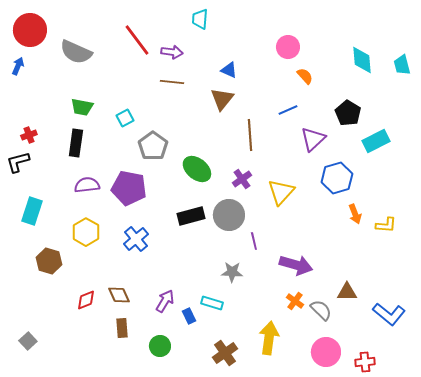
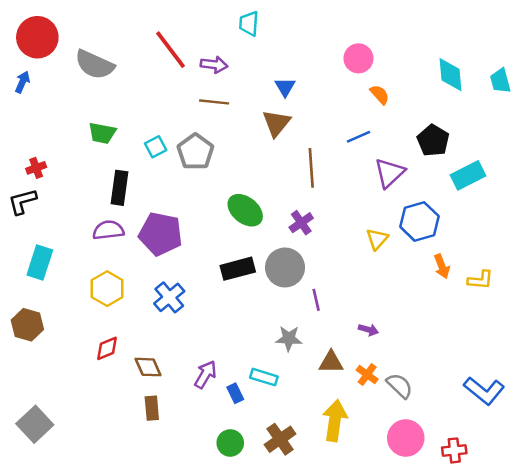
blue triangle: (229, 70) -> (285, 87), turned 36
black rectangle: (76, 143) -> (119, 188), moved
gray pentagon: (153, 146) -> (195, 152), moved
yellow triangle: (281, 192) -> (377, 239), moved, size x0.7
brown hexagon: (49, 261) -> (27, 325), moved
purple arrow: (296, 265) -> (368, 330), size x0.5
brown triangle: (347, 292) -> (331, 362), moved
red diamond: (86, 300) -> (107, 348), moved
gray square: (28, 341) -> (35, 424), size x1.6
green circle: (160, 346) -> (230, 443), moved

